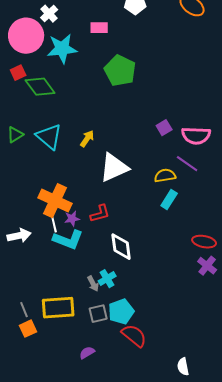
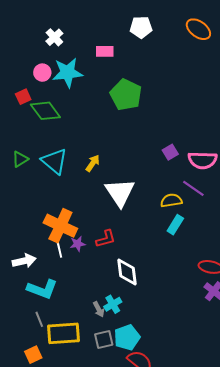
pink circle: (26, 36) -> (42, 73), moved, size x0.5
white triangle: (114, 168) -> (120, 192), turned -40
cyan L-shape: (68, 240) -> (42, 289), moved
gray line: (24, 310) -> (39, 319), moved

